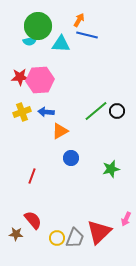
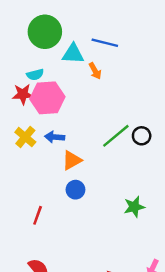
orange arrow: (79, 20) -> (95, 71), moved, turned 120
cyan semicircle: (30, 41) -> (35, 75), moved
yellow cross: (22, 112) -> (25, 137), turned -30
blue circle: (71, 158) -> (75, 190), moved

